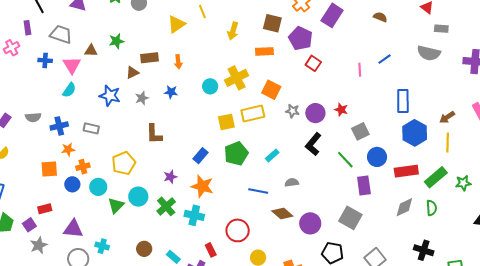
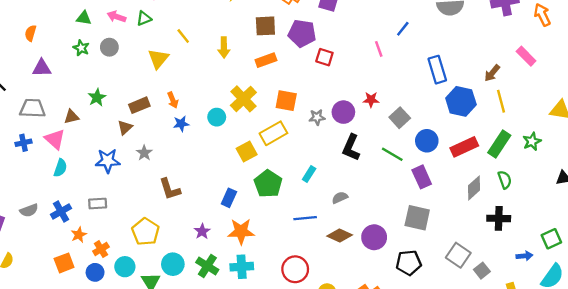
blue star: (171, 92) -> (181, 124), moved
black cross: (424, 250) -> (499, 218), moved

